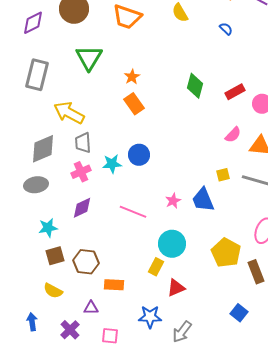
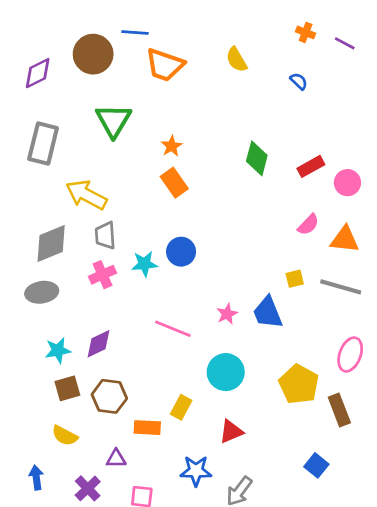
purple diamond: (82, 208) -> (99, 344), moved
yellow rectangle: (156, 267) -> (181, 407), moved

